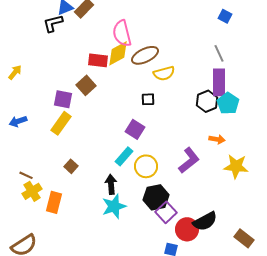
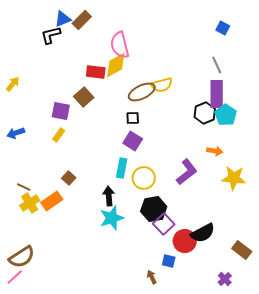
brown ellipse: (145, 55) -> (142, 92), moved
black square: (148, 99) -> (133, 118), moved
yellow rectangle: (61, 123) -> (59, 135), size x0.6
cyan rectangle: (124, 156) -> (122, 168), turned -30
orange rectangle: (54, 202) -> (52, 201), moved, turned 40

